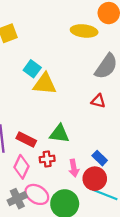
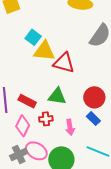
red triangle: (98, 101) -> (64, 63), moved, size x1.6
red circle: (95, 179) -> (94, 97), moved

